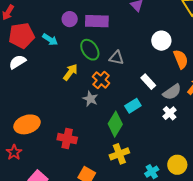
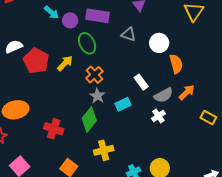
purple circle: (70, 19) -> (70, 20), moved
red pentagon: (22, 36) -> (36, 61), moved, turned 30
cyan arrow: (50, 40) -> (52, 12), moved
gray triangle: (116, 58) -> (129, 34), moved
gray star: (90, 99) -> (97, 96), moved
green diamond: (115, 124) -> (89, 120), moved

